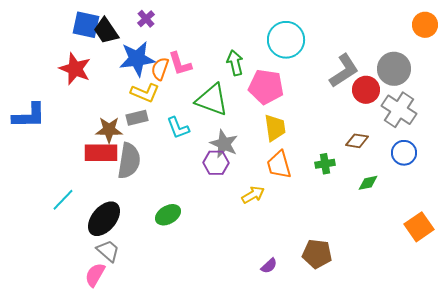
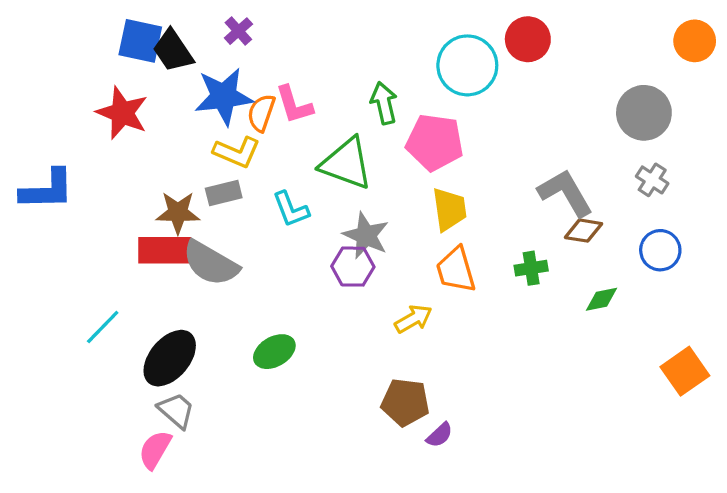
gray L-shape: (344, 71) -> (565, 193), moved, turned -87
red circle: (366, 90) -> (528, 39), moved
gray cross: (399, 110) -> (652, 180), size x0.6
gray semicircle: (129, 161) -> (211, 263), turned 111
brown pentagon: (317, 254) -> (405, 402), moved

